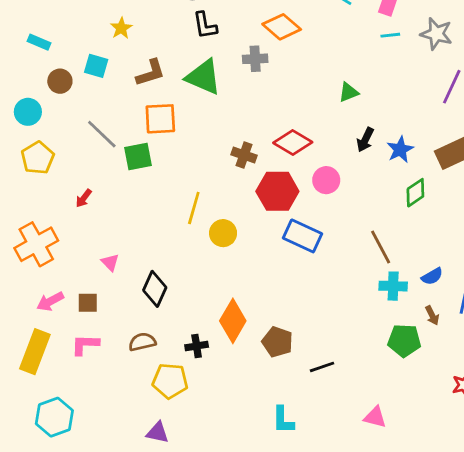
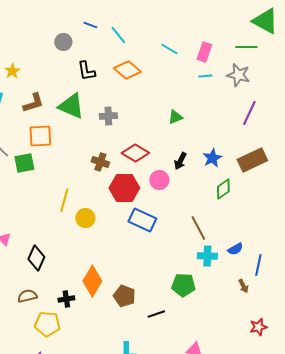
black L-shape: (205, 25) -> (86, 71), moved
gray cross: (255, 59) -> (108, 116), moved
black arrow: (365, 140) -> (180, 161), moved
brown arrow: (432, 315) -> (243, 286), moved
green pentagon: (404, 340) -> (183, 285), moved

